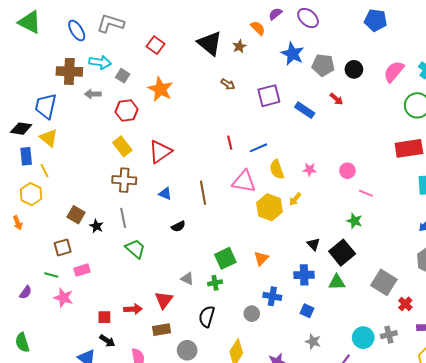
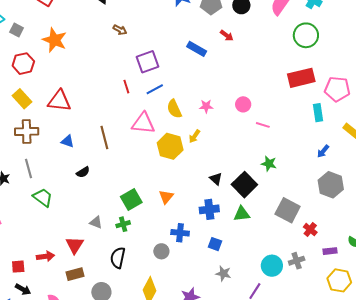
purple square: (269, 96) -> (148, 62), moved
red triangle: (160, 152) -> (59, 101), turned 45
green star: (354, 221) -> (269, 164), moved

